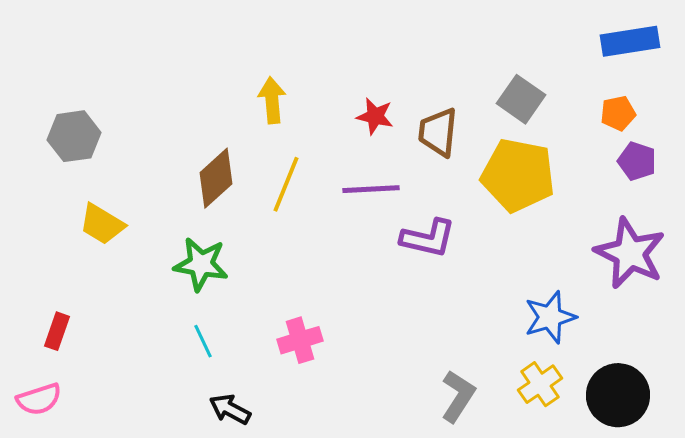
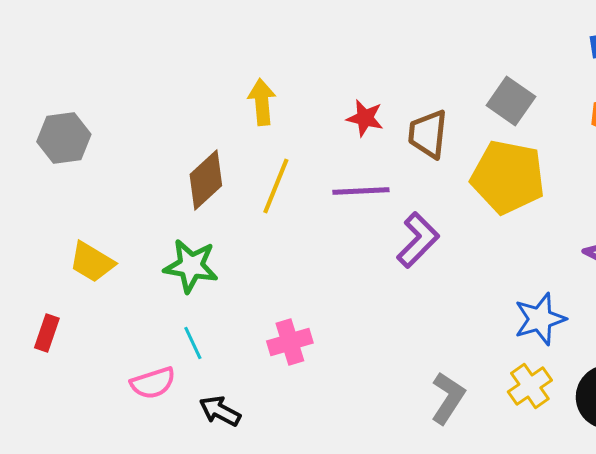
yellow trapezoid: (102, 224) -> (92, 262), moved
purple L-shape: (428, 238) -> (418, 240), turned -58
pink semicircle: (39, 399) -> (153, 383), moved

